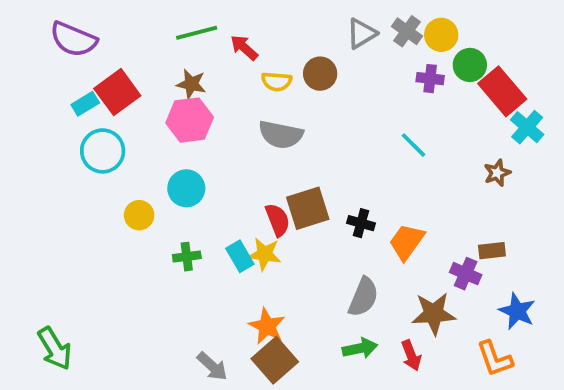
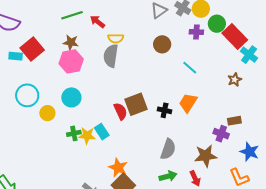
brown circle: (320, 74) -> (162, 44), moved
cyan rectangle: (85, 104) -> (16, 56), turned 40
gray semicircle: (281, 135) -> (111, 56), moved, turned 90
cyan circle: (103, 151) -> (27, 95), moved
orange trapezoid: (407, 242) -> (188, 103), moved
yellow star: (264, 254) -> (87, 136), moved

